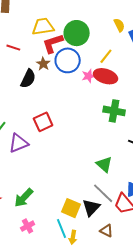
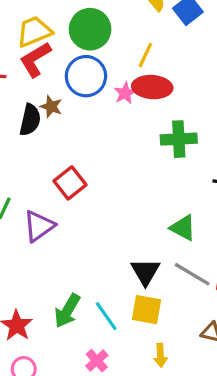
red L-shape: (53, 43) -> (35, 59), moved
brown star: (43, 64) -> (51, 107), moved
black triangle: (91, 208) -> (145, 272), moved
pink cross: (28, 226) -> (97, 361), moved
cyan line: (62, 228) -> (106, 316), moved

